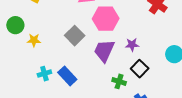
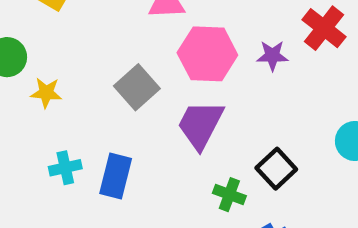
purple star: (132, 45) -> (272, 56), moved
blue rectangle: (67, 76) -> (116, 176), turned 54

